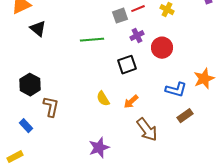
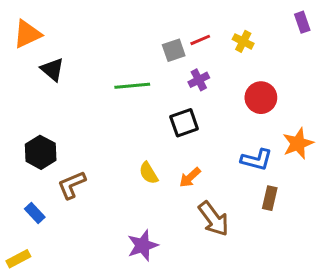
red circle: (162, 48) -> (261, 98), moved
brown L-shape: (51, 107) -> (72, 185), turned -125
brown rectangle: (185, 116) -> (270, 198), turned -42

